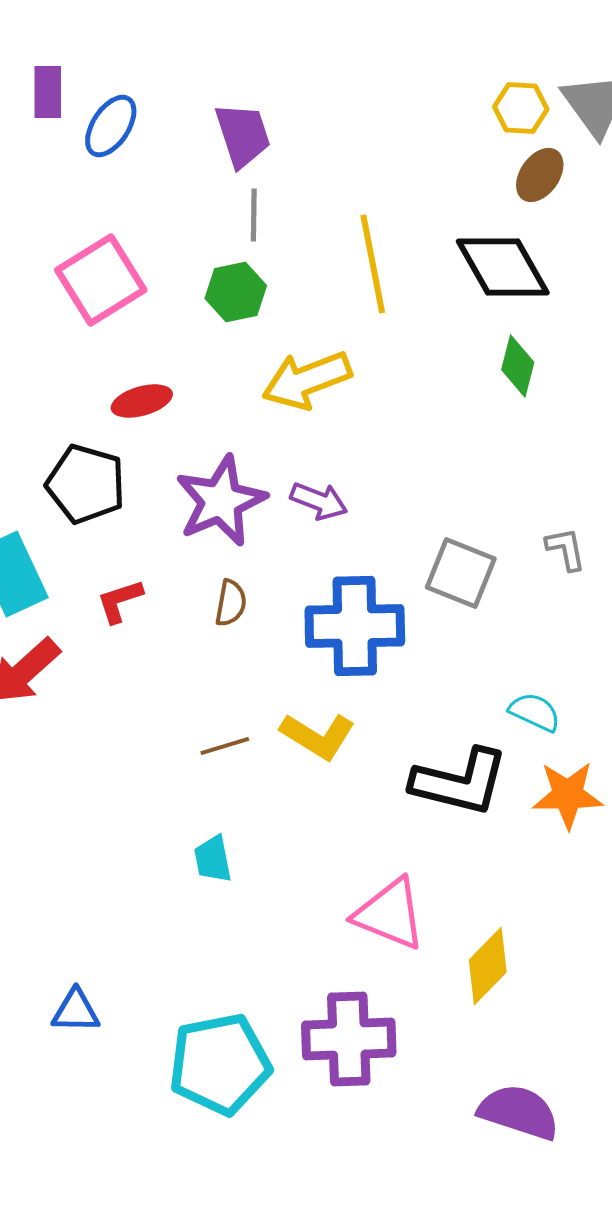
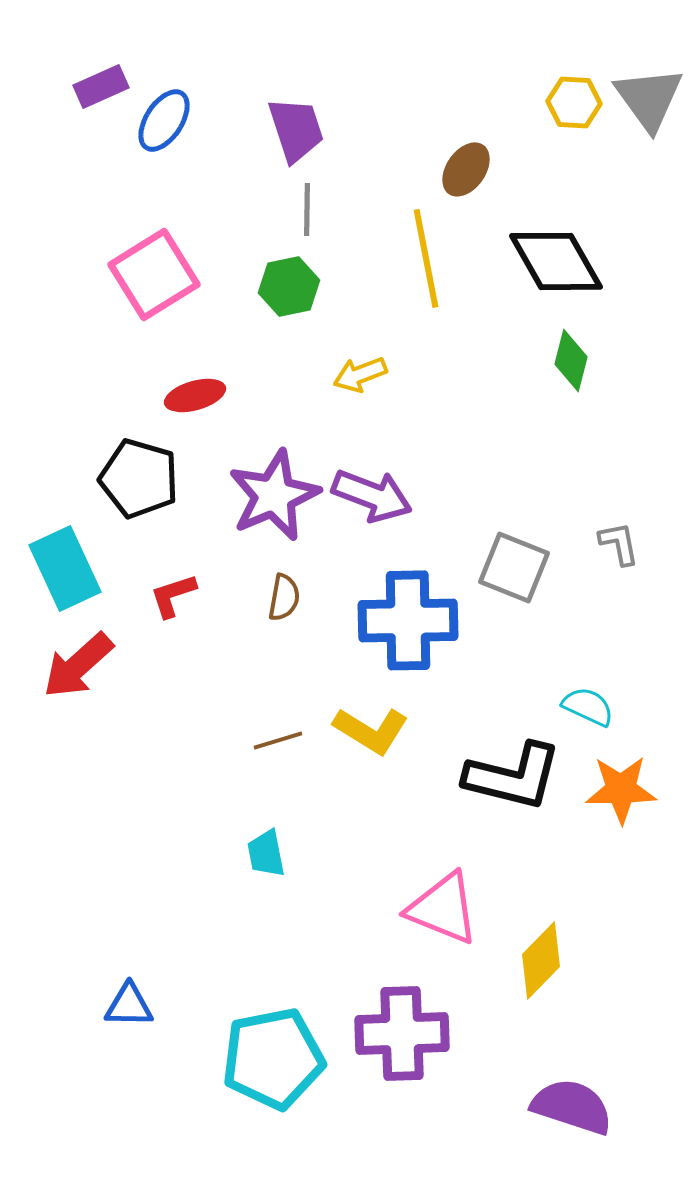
purple rectangle: (48, 92) -> (101, 86), turned 66
brown ellipse: (540, 175) -> (466, 169), moved
yellow arrow: (307, 380) -> (360, 374), size x0.6
purple arrow: (319, 501) -> (372, 495), size x1.4

